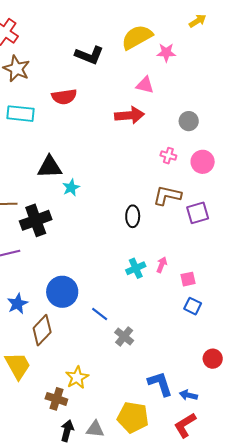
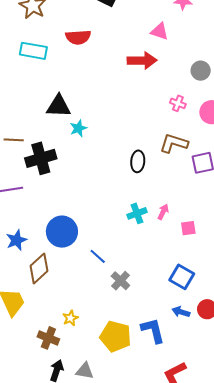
blue square: (193, 306) -> (182, 277), moved, size x1.4
yellow star: (77, 377) -> (70, 318), size x0.7
blue arrow: (188, 395) -> (181, 312), moved
yellow pentagon: (133, 417) -> (116, 336), moved

